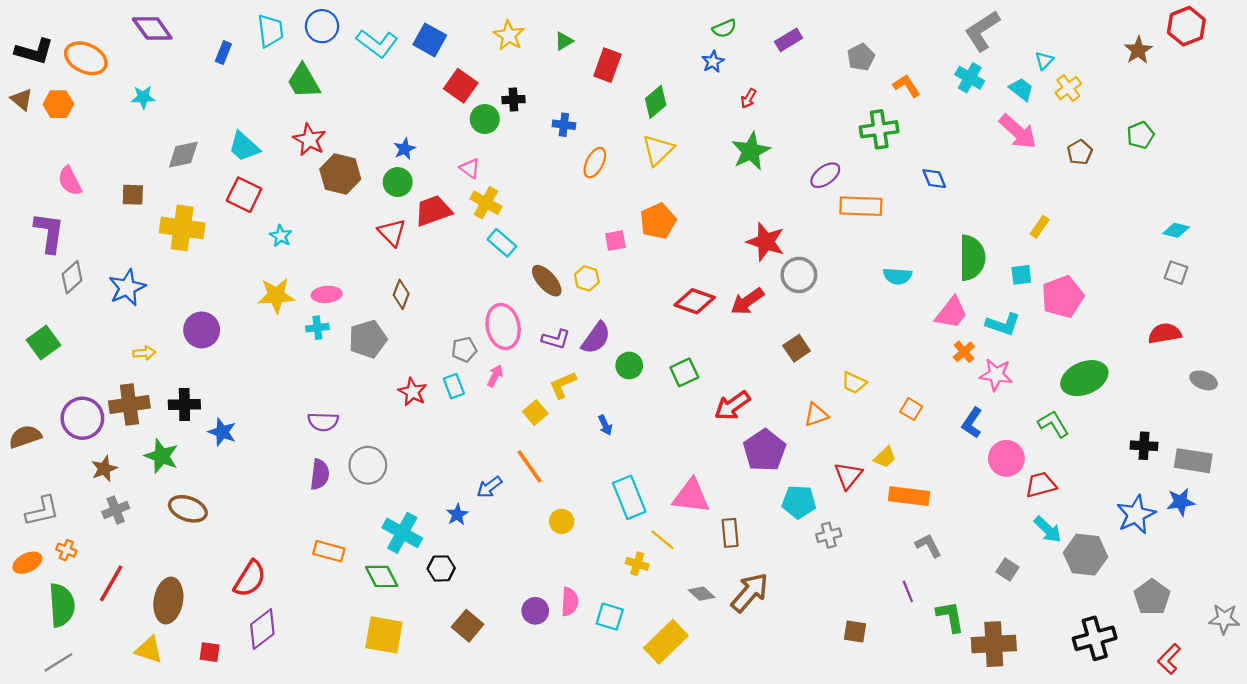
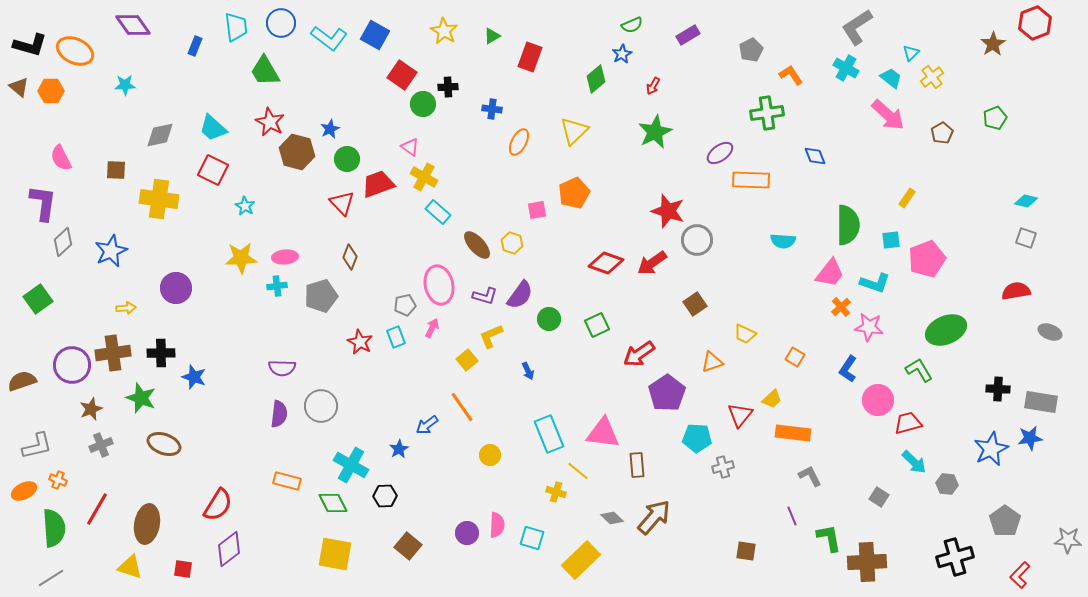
green diamond: (656, 102) -> (596, 79), moved
blue star: (405, 149) -> (330, 129), moved
gray hexagon: (1085, 555) -> (947, 484), size x0.6

